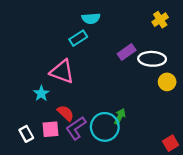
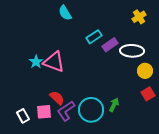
cyan semicircle: (91, 18) -> (65, 13), moved, turned 63
cyan rectangle: (78, 38) -> (94, 37), moved
cyan star: (41, 93) -> (36, 62), moved
green arrow: (120, 117) -> (114, 105), moved
red square: (171, 143) -> (148, 94), moved

